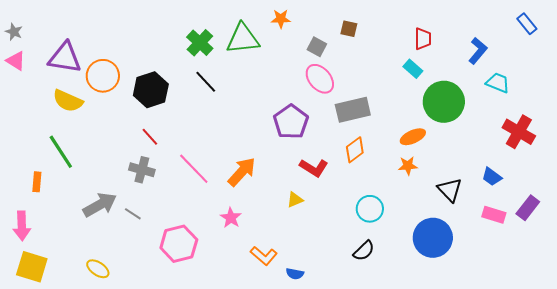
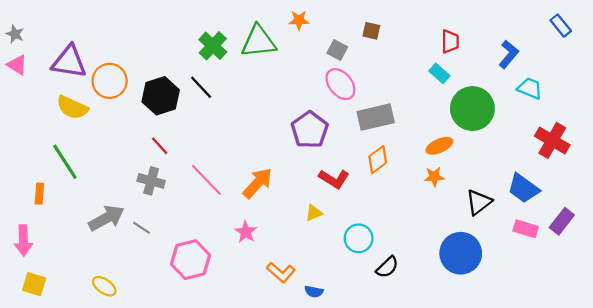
black line: (206, 82) -> (201, 87), moved
blue trapezoid: (492, 177) -> (523, 188), size x1.5
black triangle: (450, 190) -> (479, 202), turned 36
cyan circle: (370, 209) -> (359, 238), moved
yellow square: (32, 267) -> (34, 284), size x0.7

